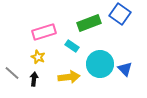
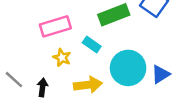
yellow star: (38, 57) -> (62, 58), moved
blue triangle: (125, 69) -> (160, 74), turned 42

